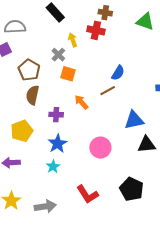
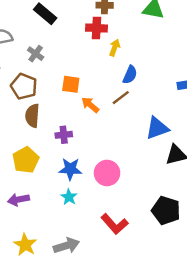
yellow arrow: (73, 40) -> (115, 48), moved, turned 48
gray cross: (58, 55) -> (36, 54), moved
orange arrow: (81, 102) -> (90, 105), moved
blue star: (58, 144) -> (70, 169), turned -30
pink circle: (100, 148) -> (107, 173), moved

